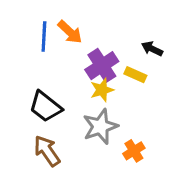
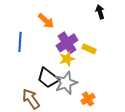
blue line: (44, 37) -> (20, 42), moved
black arrow: (152, 49) -> (100, 12), moved, turned 48
black trapezoid: (45, 107) -> (48, 78), moved

